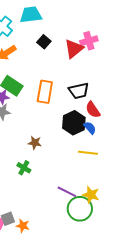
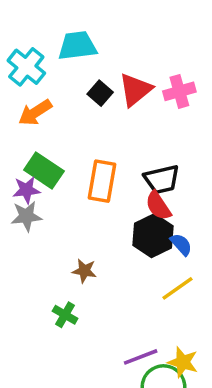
red triangle: (74, 49) -> (135, 90), moved
red semicircle: (93, 110) -> (158, 206), moved
yellow line: (88, 153) -> (178, 288), turned -42
purple line: (67, 192) -> (141, 357), turned -48

